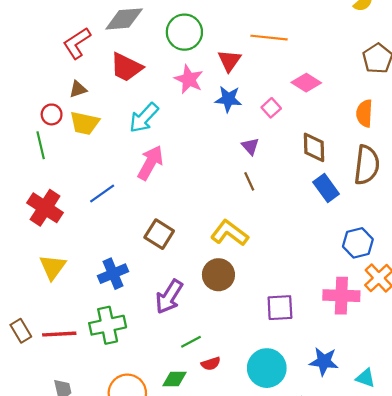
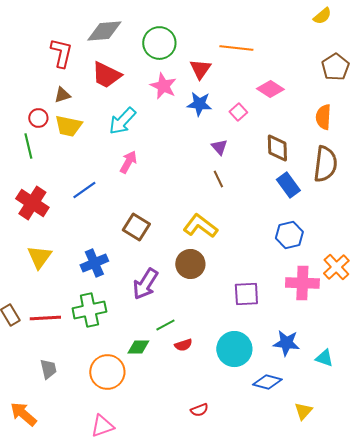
red L-shape: (77, 43) -> (61, 53), turned 136
pink arrow: (150, 163) -> (128, 162), size x0.7
blue hexagon: (358, 243) -> (289, 235), moved
green diamond: (175, 379) -> (138, 347), moved

